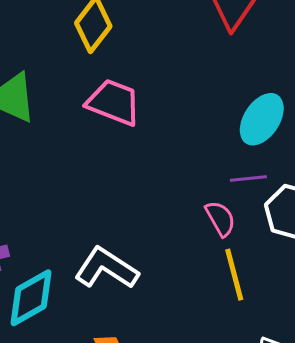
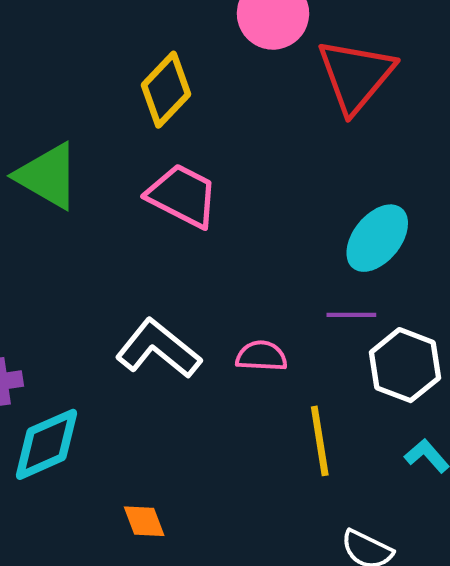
pink semicircle: (220, 218) -> (261, 356), moved, turned -63
white L-shape: (106, 268) -> (158, 349), moved

